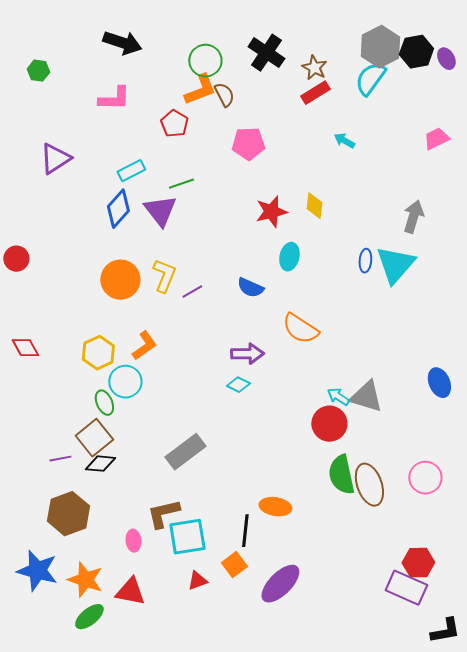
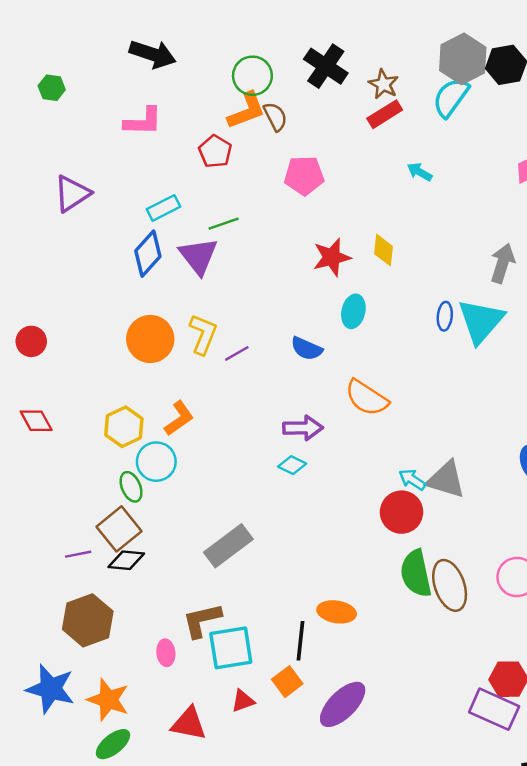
red circle: (16, 259) -> (31, 341), moved
red triangle: (130, 592) -> (189, 724), moved

